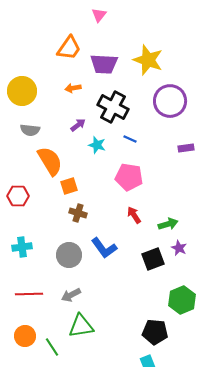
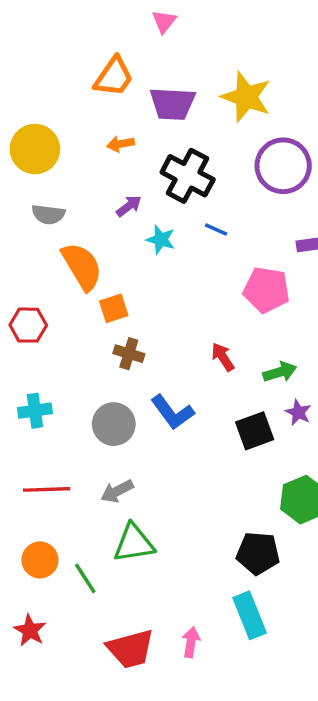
pink pentagon: (129, 177) -> (266, 290), moved

